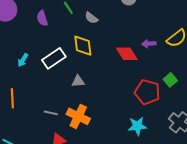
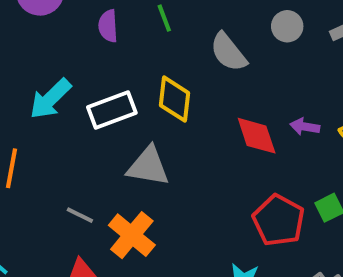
gray semicircle: (91, 18) -> (228, 52), moved, size x1.5
cyan arrow: (23, 60) -> (50, 99), size x1.6
gray triangle: (78, 81) -> (148, 166), size x1.6

